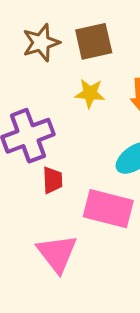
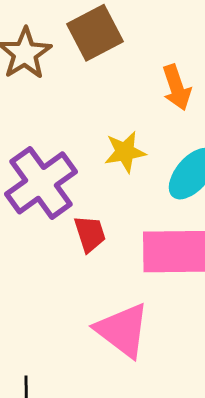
yellow star: (90, 93) -> (125, 152), moved

